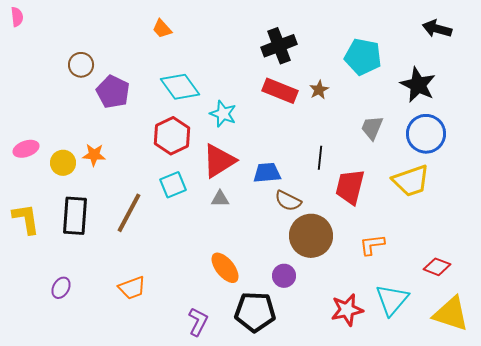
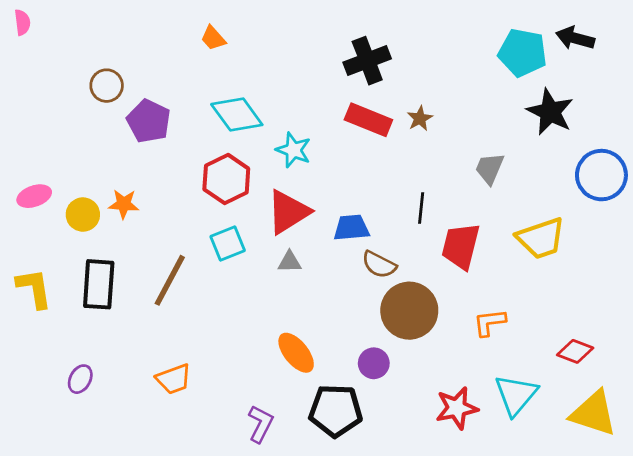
cyan pentagon: (363, 57) -> (522, 53), moved
blue circle: (426, 134) -> (601, 175), moved

